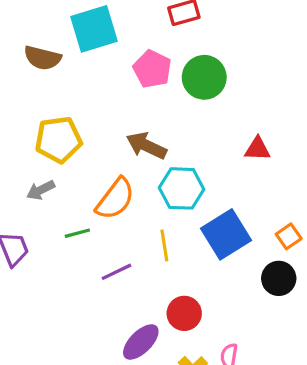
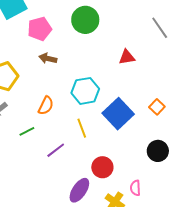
pink pentagon: (152, 69) -> (40, 29), moved, turned -30
brown arrow: (146, 146) -> (48, 58), moved, size x0.7
orange semicircle: (115, 199) -> (46, 106), size x0.7
black circle: (279, 278) -> (158, 151), moved

